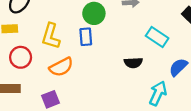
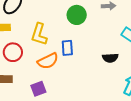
blue rectangle: (86, 37) -> (67, 48), moved

